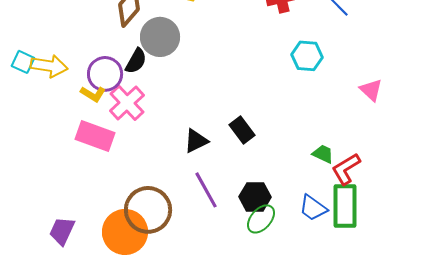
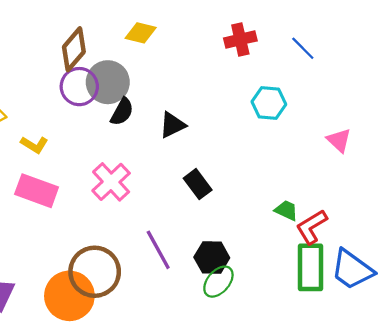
black semicircle: (136, 61) -> (122, 112), moved
purple circle: (105, 74) -> (79, 87), moved
pink cross: (127, 103) -> (111, 182), moved
black triangle: (196, 141) -> (172, 125), moved
blue trapezoid: (313, 208) -> (352, 270), moved, size x1.4

